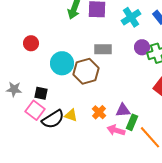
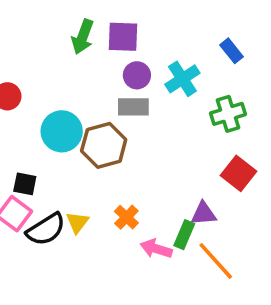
cyan cross: (131, 17) -> (182, 79), moved
purple circle: (142, 47) -> (137, 75), moved
purple triangle: (123, 110) -> (203, 214), moved
yellow triangle: (71, 115) -> (77, 222), turned 48

